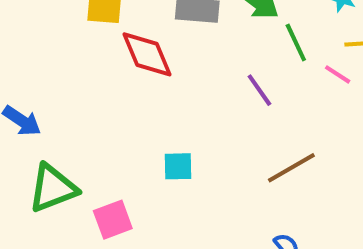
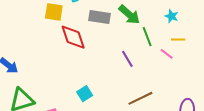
cyan square: (178, 166) -> (85, 94), turned -35

